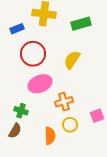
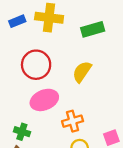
blue rectangle: (17, 29) -> (17, 21), moved

